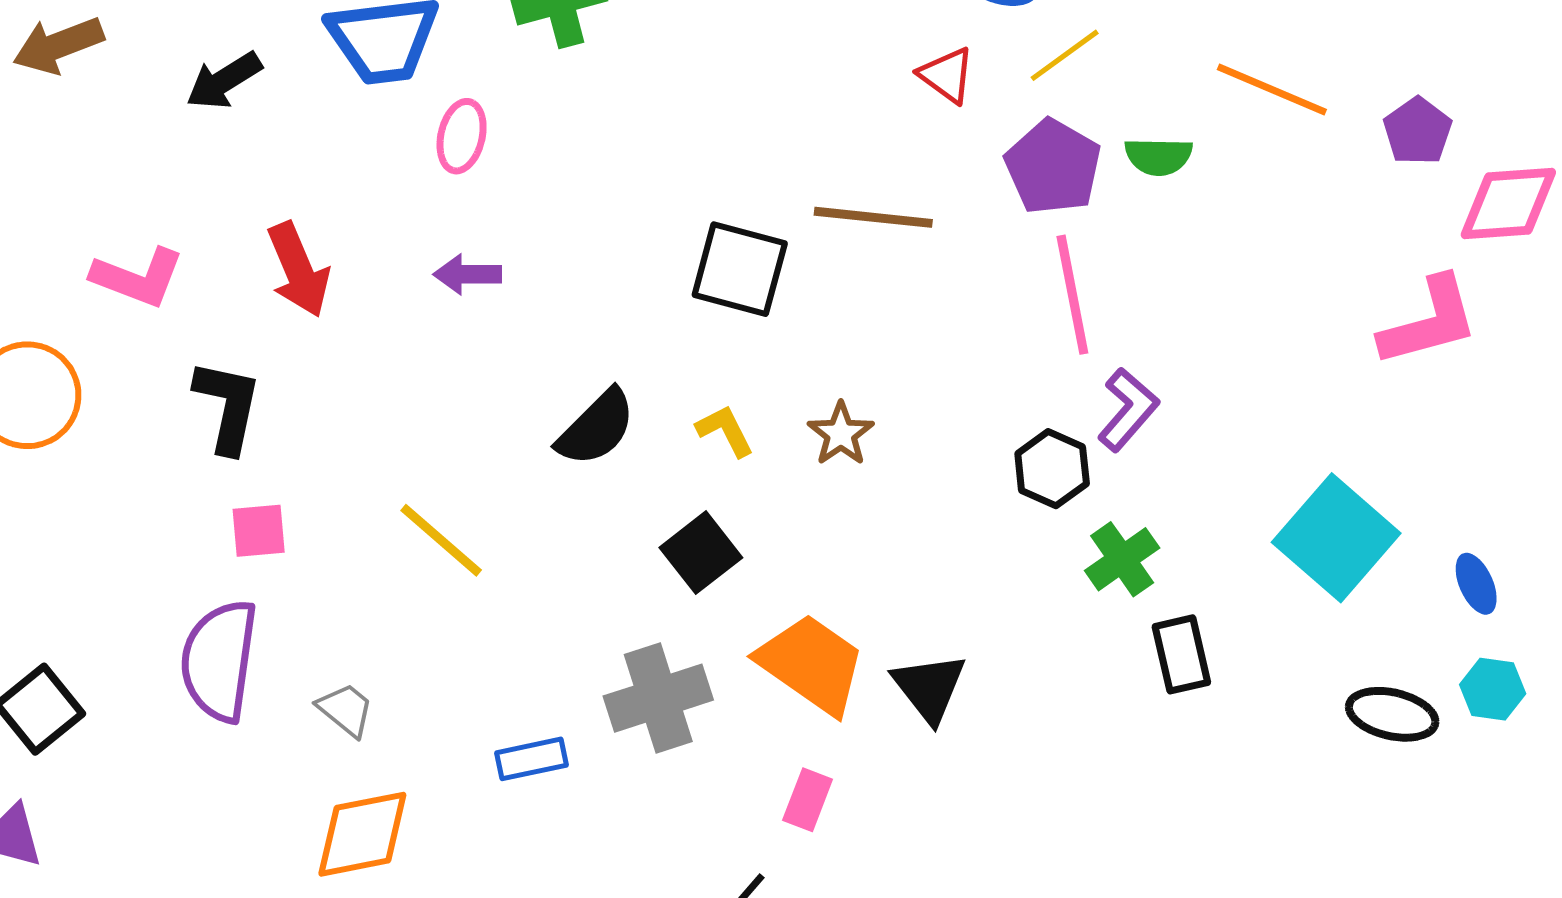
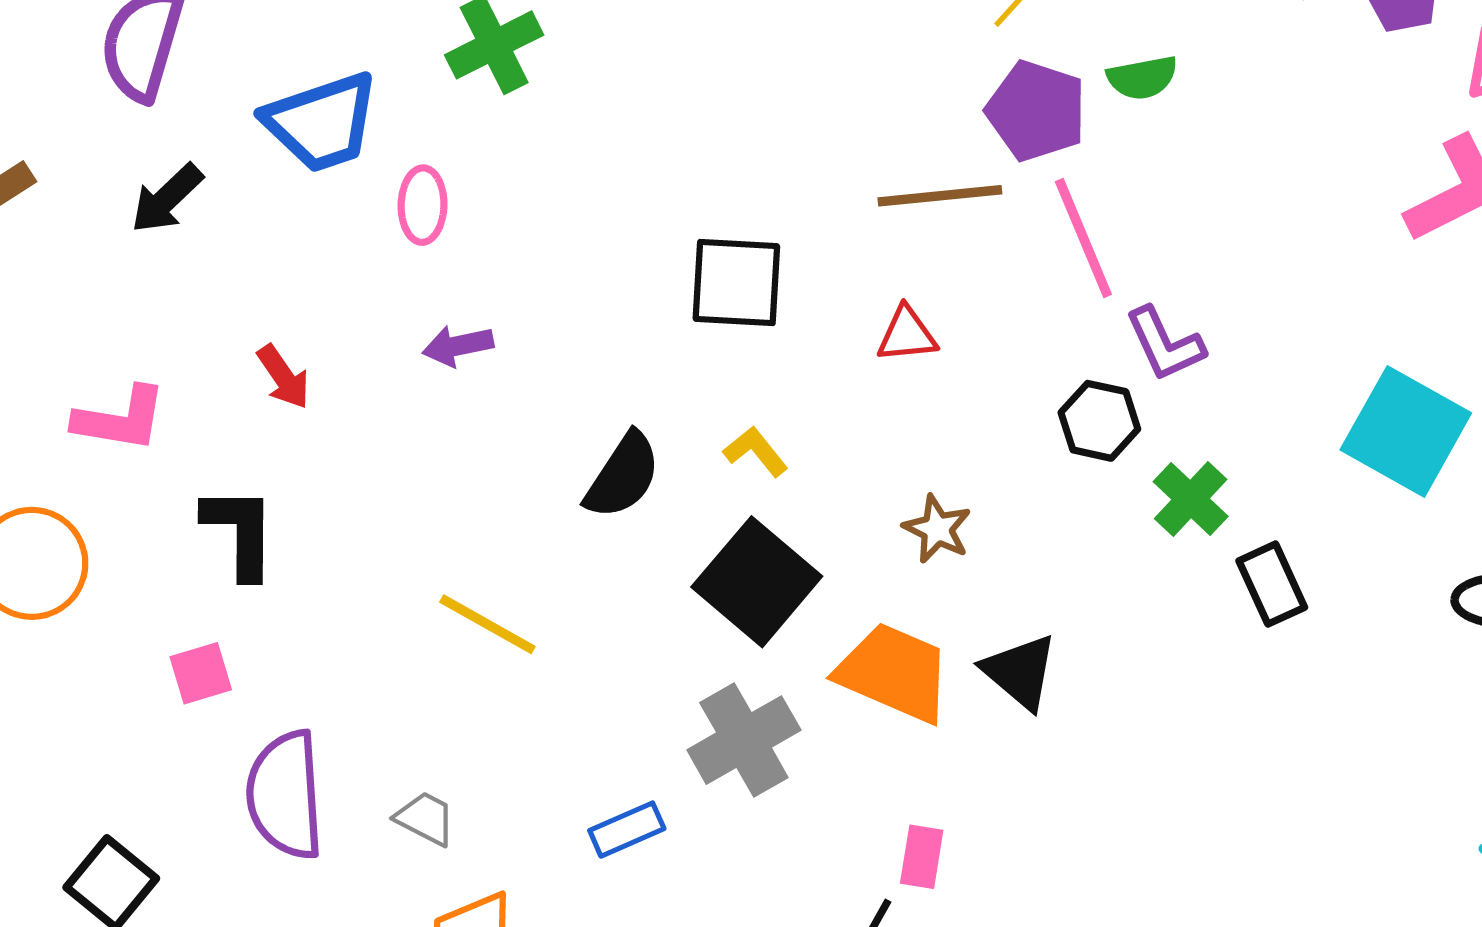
red triangle: (947, 75) -> (907, 335), moved, turned -30
brown line: (873, 217) -> (940, 196), moved
red arrow: (298, 270) -> (283, 377), size x0.7
purple L-shape: (1128, 410) -> (1165, 344), turned 126
brown star: (841, 434) -> (937, 529), moved
pink square: (259, 531) -> (201, 673), moved
black square: (701, 553) -> (757, 582), size x1.5
pink rectangle: (808, 800) -> (922, 857), moved

